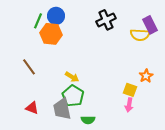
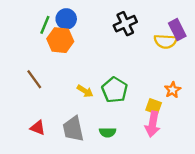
green pentagon: (73, 96) -> (115, 90), moved
pink arrow: (129, 105) -> (152, 124), size x1.5
green semicircle: (88, 120) -> (108, 132), moved

